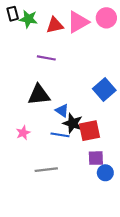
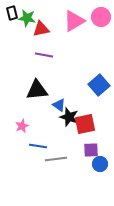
red triangle: (55, 25) -> (41, 29), moved
blue line: (60, 135) -> (38, 146), moved
gray line: (46, 170) -> (56, 159), moved

